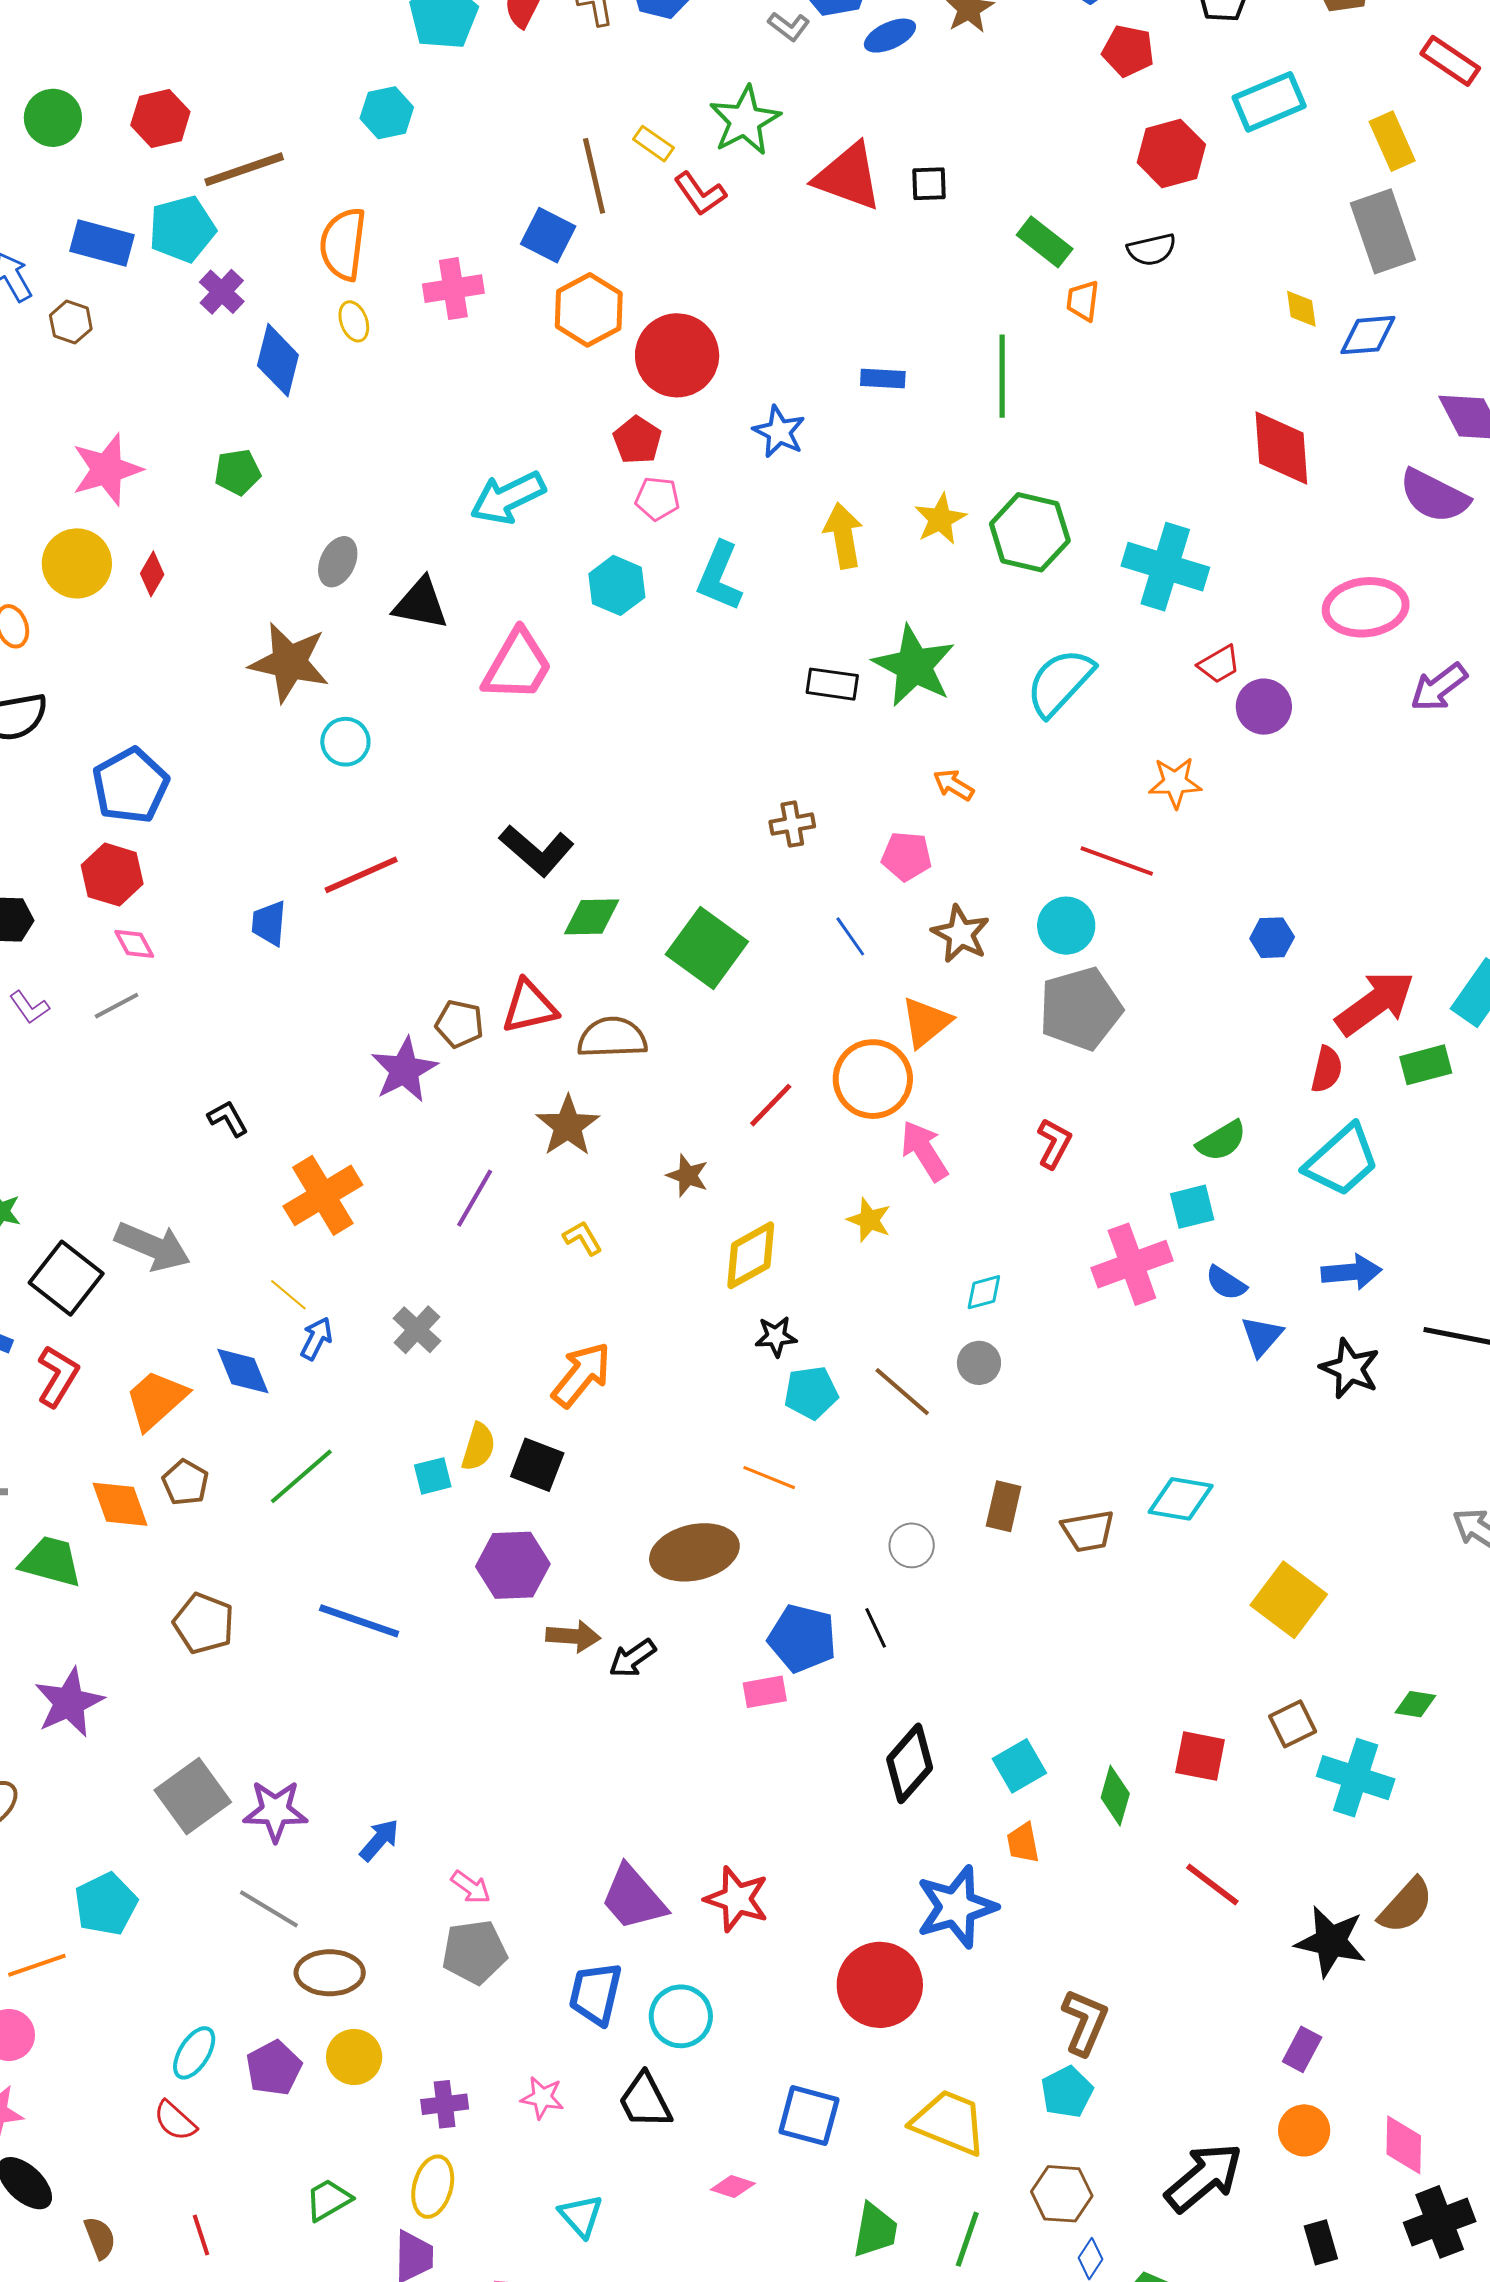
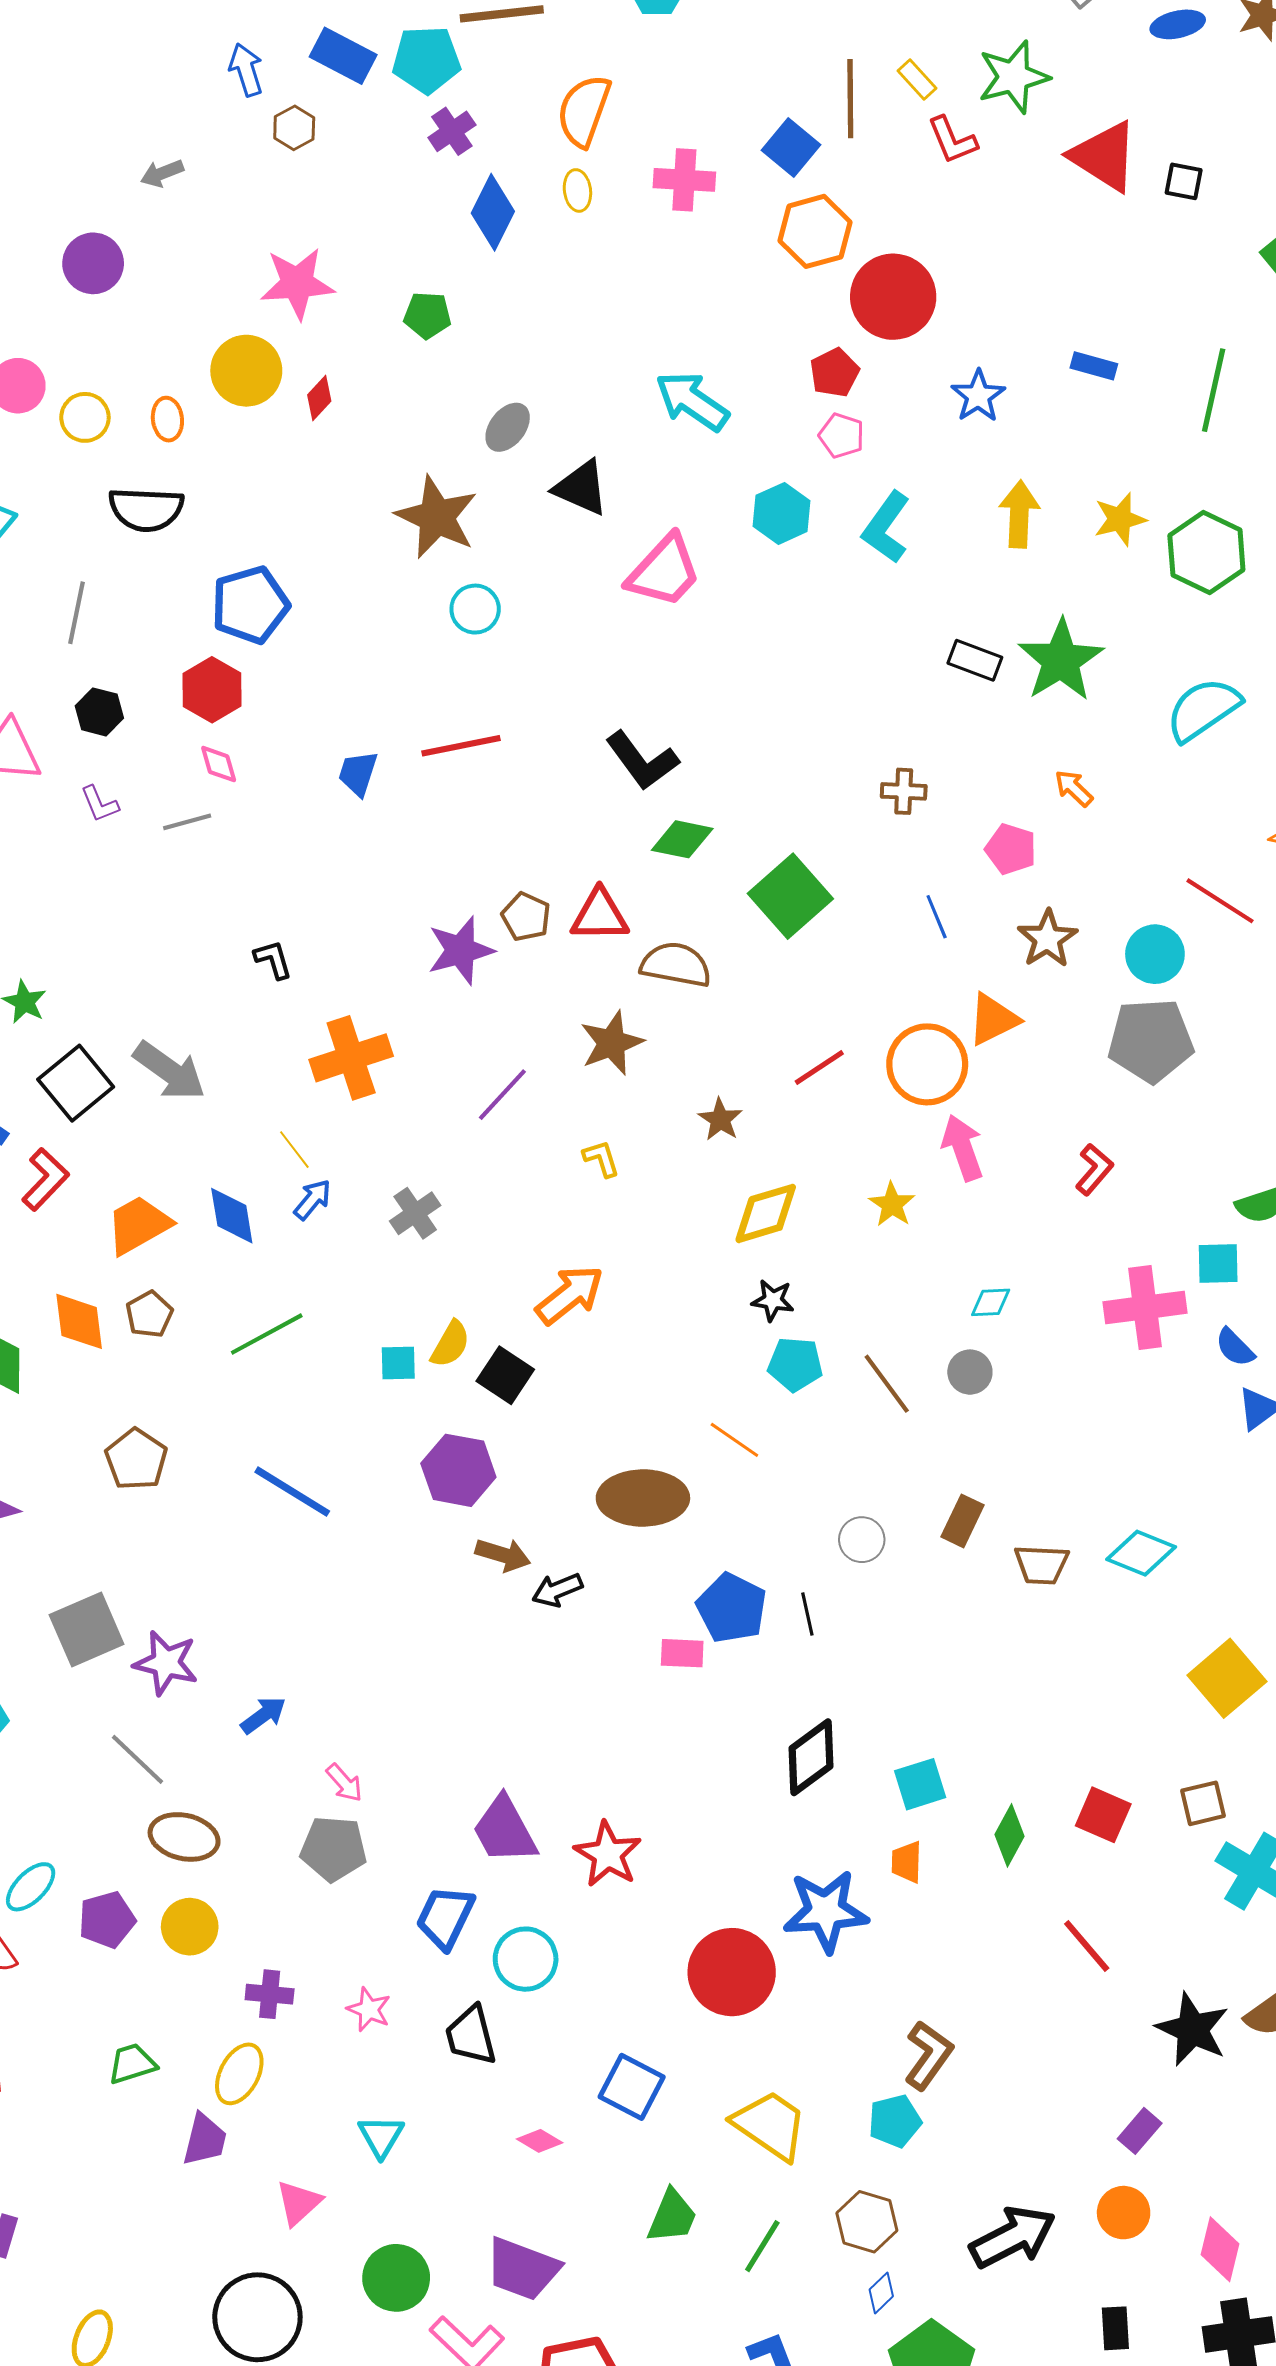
cyan arrow: (508, 498) -> (692, 401), turned 48

